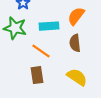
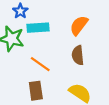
cyan rectangle: (49, 26) -> (38, 28), moved

